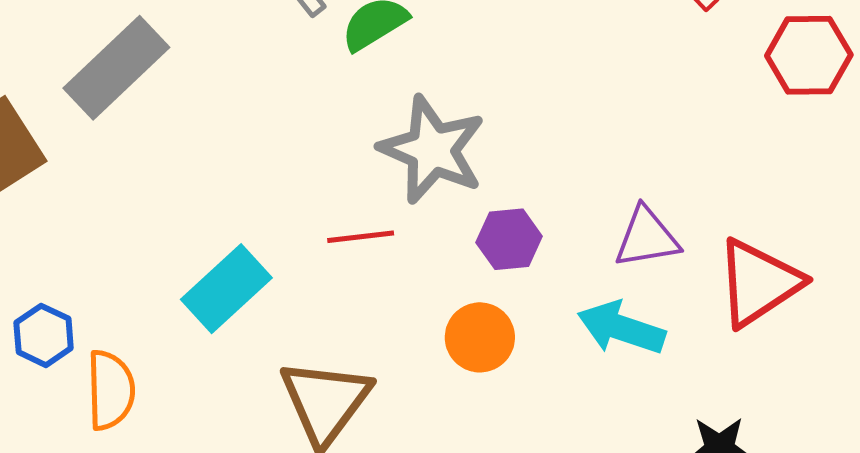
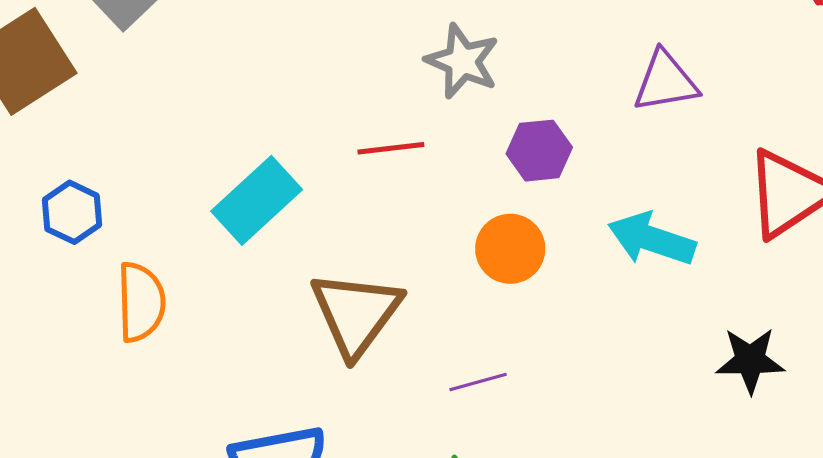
gray star: (432, 150) -> (462, 61), size x0.7
purple triangle: (647, 238) -> (666, 82), moved
blue hexagon: (44, 335) -> (72, 212), moved

